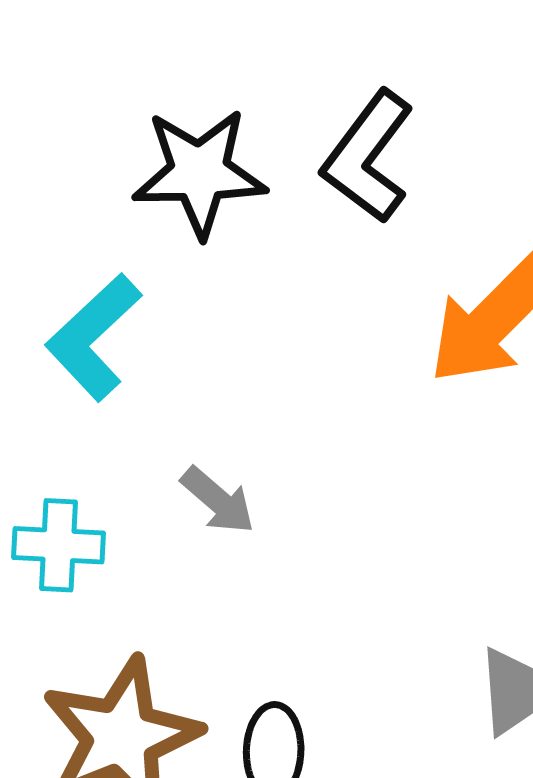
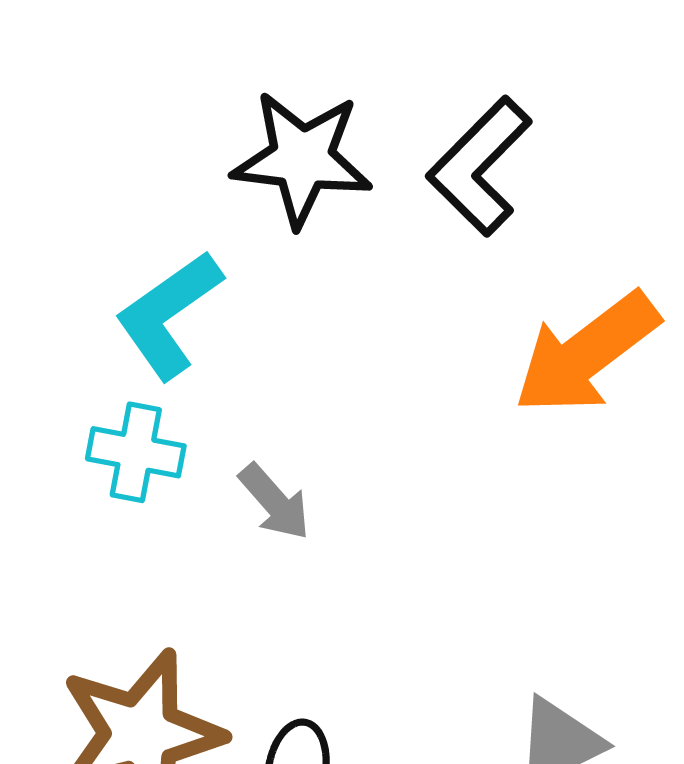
cyan cross: (59, 545) -> (136, 452), moved

